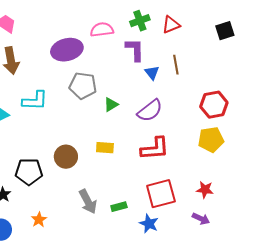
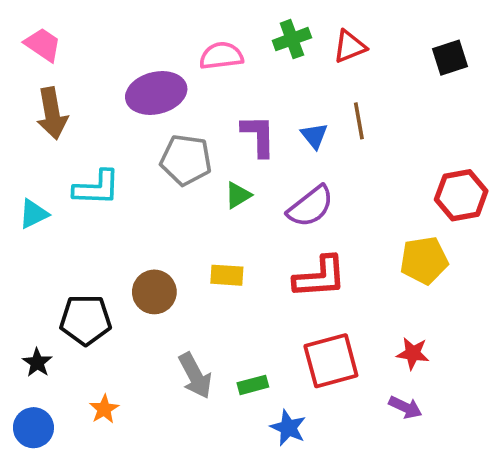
purple L-shape: (135, 50) -> (258, 136), moved
red hexagon: (214, 105) -> (461, 195), moved
blue star: (149, 224) -> (288, 428), moved

